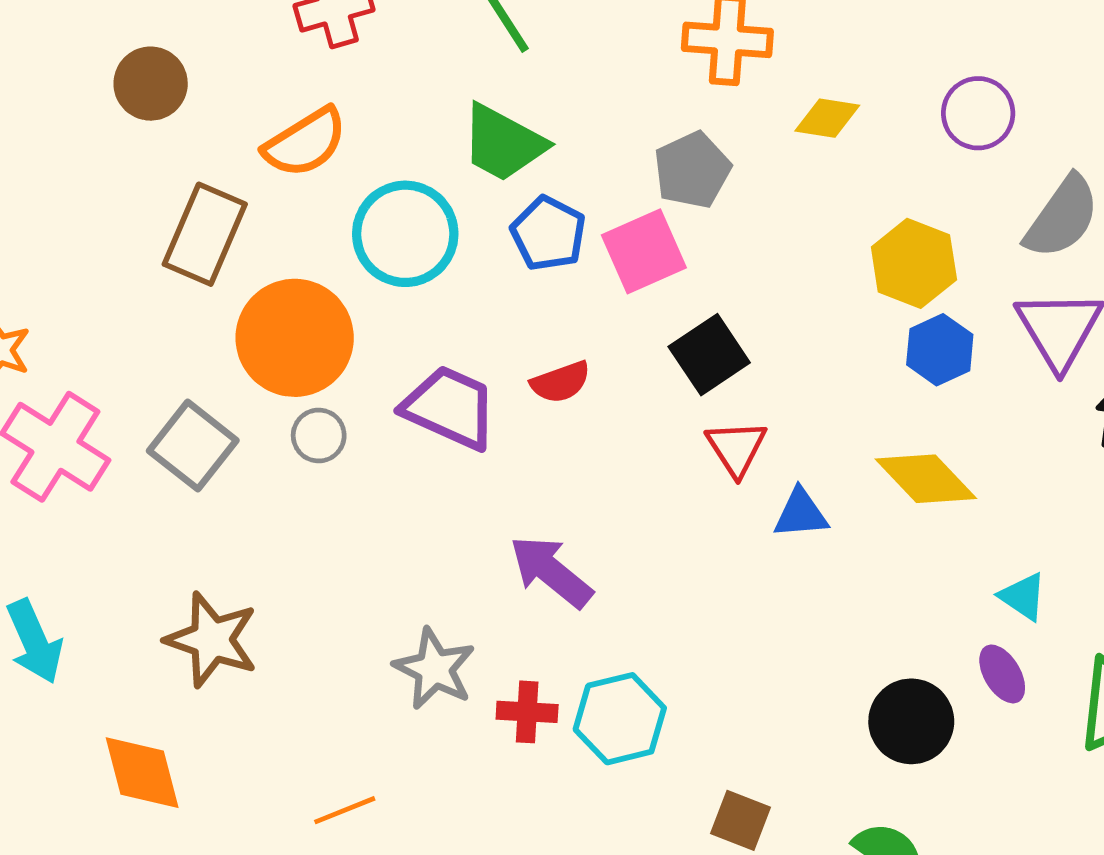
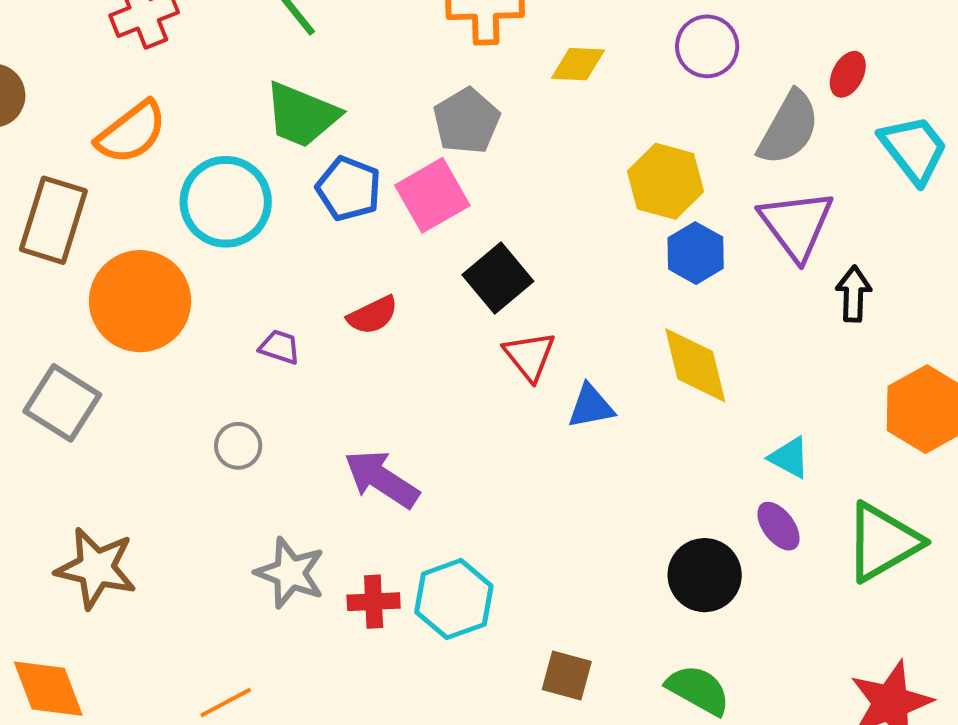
purple trapezoid: (450, 408) -> (280, 347), size x0.5
gray circle: (319, 435) -> (238, 446), moved
yellow diamond: (926, 479) -> (695, 365), turned 36

